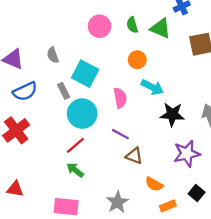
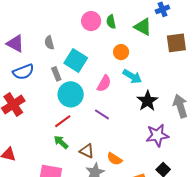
green semicircle: (132, 25) -> (111, 22), moved
pink semicircle: (120, 98) -> (104, 83), turned 36
black star: (172, 114) -> (147, 101), turned 30
brown triangle: (134, 156) -> (87, 151), moved
orange semicircle: (154, 184) -> (114, 159), moved

